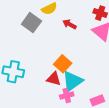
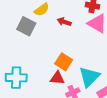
cyan triangle: (73, 81) -> (89, 77), moved

